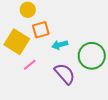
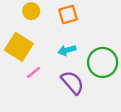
orange square: (41, 30) -> (68, 14), moved

